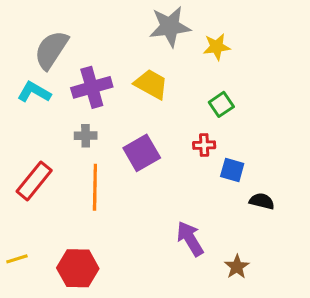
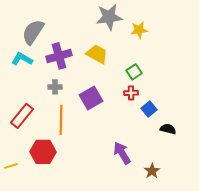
green square: (221, 104) -> (134, 72), moved
blue square: (232, 170) -> (149, 109), turned 35
red hexagon: (78, 268) -> (43, 152), moved

